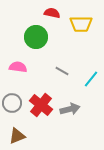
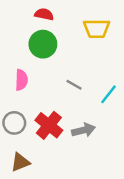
red semicircle: (52, 13) -> (44, 14), moved
pink semicircle: (18, 67) -> (21, 80), turned 84

